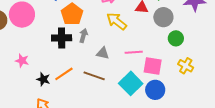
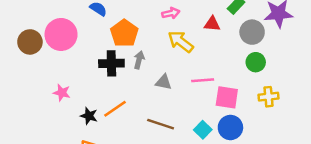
gray circle: (163, 17) -> (252, 32), moved
yellow cross: (186, 66) -> (269, 97), turned -35
brown line: (94, 76) -> (161, 124), moved
cyan square: (131, 83) -> (203, 130), moved, size x0.6

